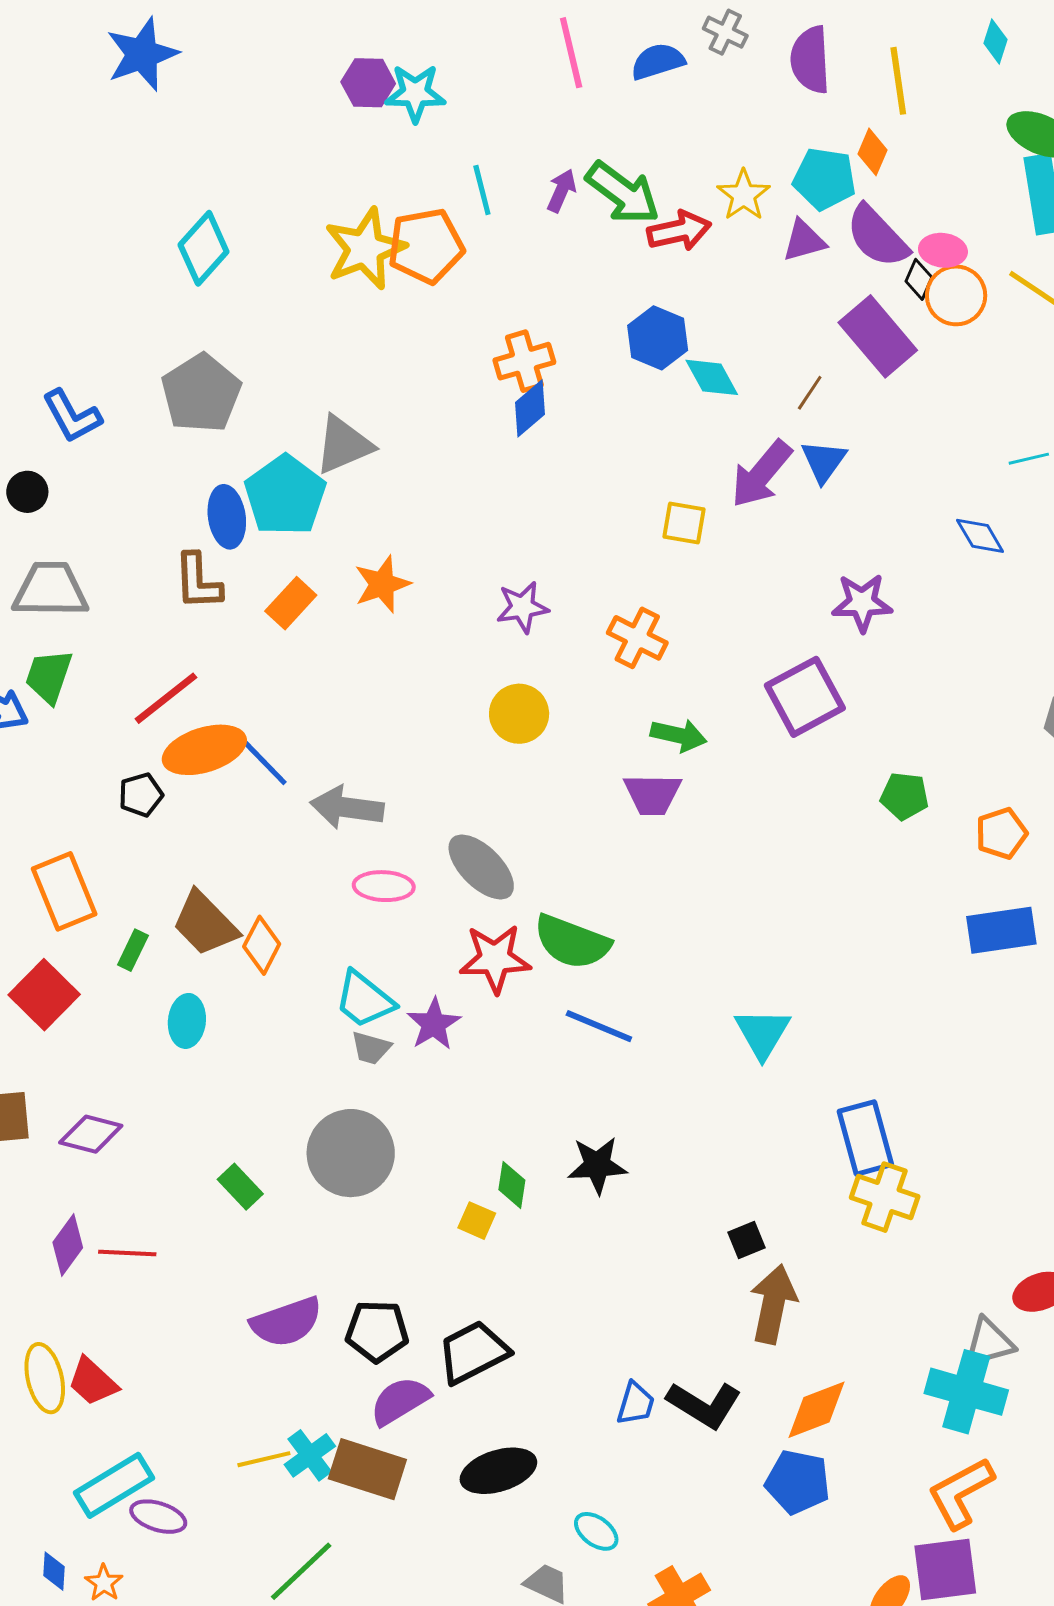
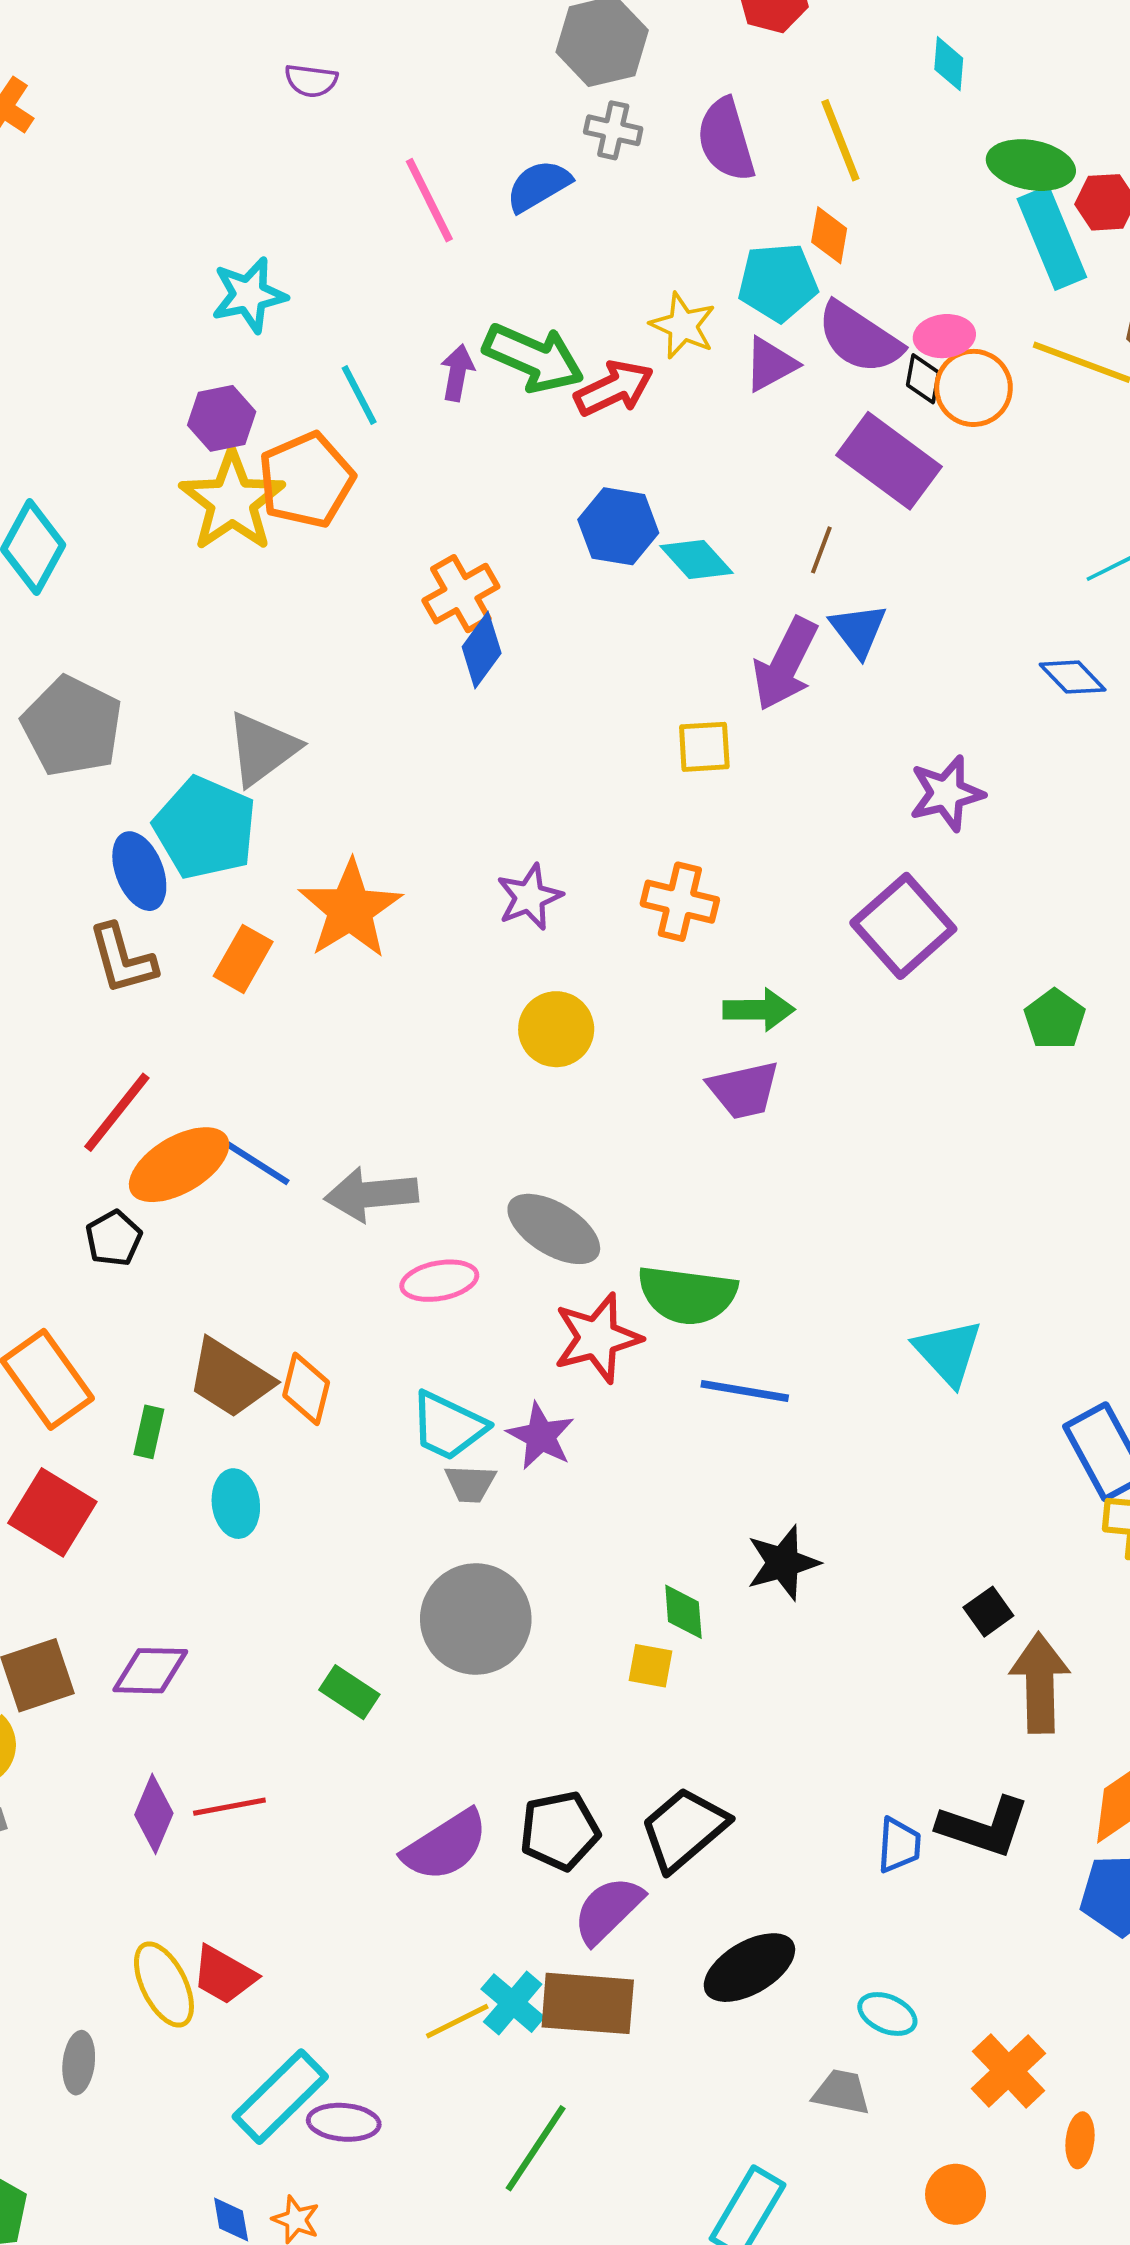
purple hexagon: (368, 83) -> (222, 418), moved
orange star: (382, 584) -> (350, 909), size x1.4
green pentagon: (904, 796) -> (1055, 1019), turned -30

